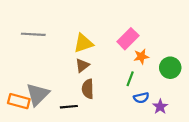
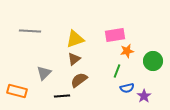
pink rectangle: (128, 39) -> (115, 35), turned 36
brown semicircle: (88, 89) -> (79, 80), turned 54
gray triangle: (38, 94) -> (44, 73), moved, size x0.7

